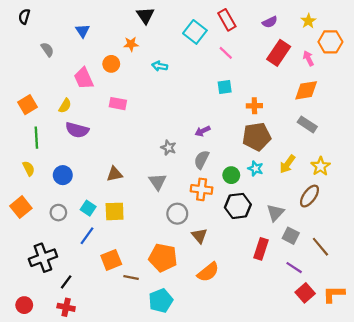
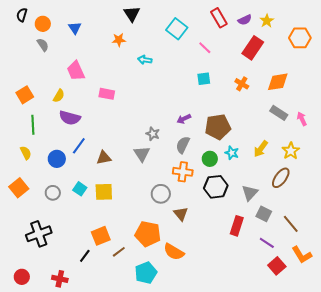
red rectangle: (227, 20) -> (219, 18), moved
yellow star: (308, 21) -> (267, 21), moved
pink arrow: (308, 58) -> (302, 119), moved
orange circle: (111, 64) -> (43, 24), moved
orange cross: (254, 106) -> (242, 84), moved, turned 32
brown pentagon: (257, 137) -> (218, 127), moved
gray triangle: (157, 182) -> (142, 154), moved
blue line: (87, 236) -> (79, 146), moved
orange semicircle: (208, 272) -> (174, 252), moved, turned 70
brown line: (131, 278) -> (119, 252), turned -48
black line: (66, 282) -> (85, 256), moved
orange L-shape: (334, 294) -> (302, 255), moved, turned -120

